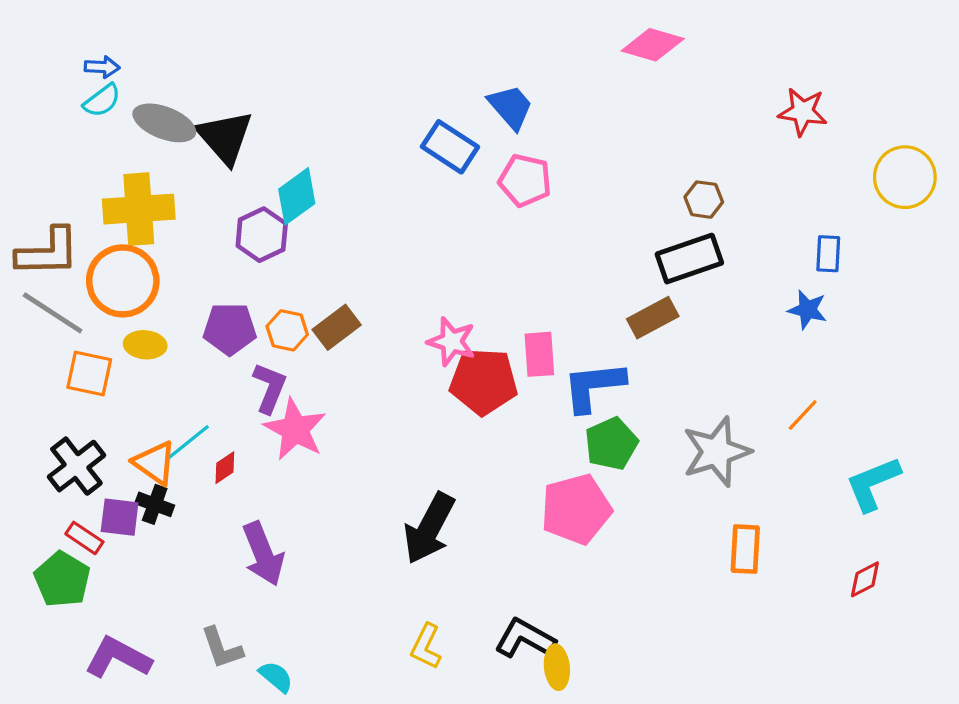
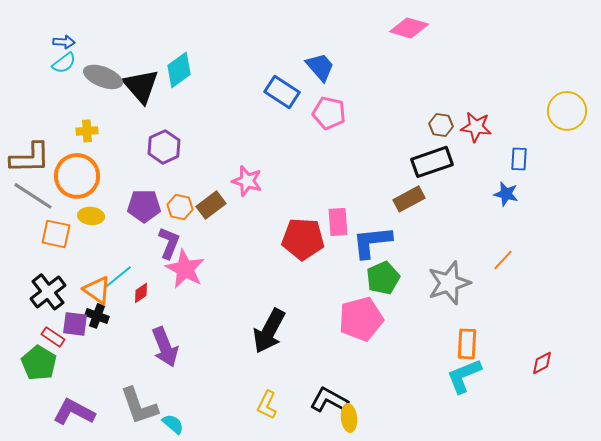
red star: (803, 112) -> (476, 127), moved
cyan diamond: (297, 196) -> (179, 70), moved
yellow cross: (139, 209) -> (87, 131), size x0.5
pink star: (452, 342) -> (247, 181), moved
cyan L-shape: (873, 484) -> (464, 376), moved
gray L-shape: (222, 648) -> (139, 406), size x1.4

